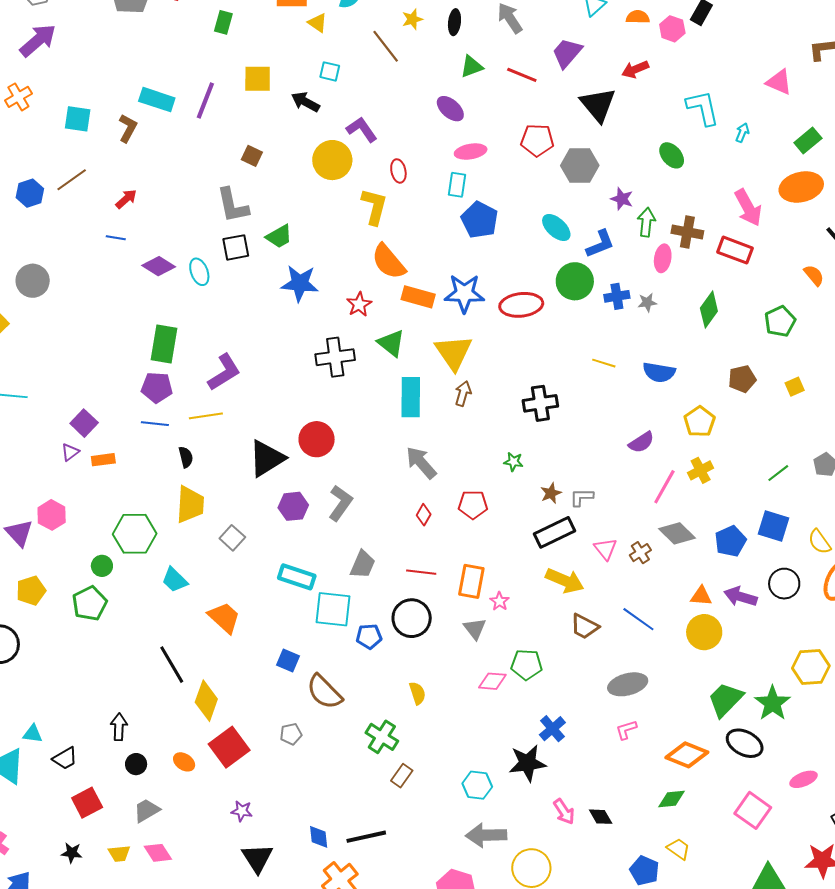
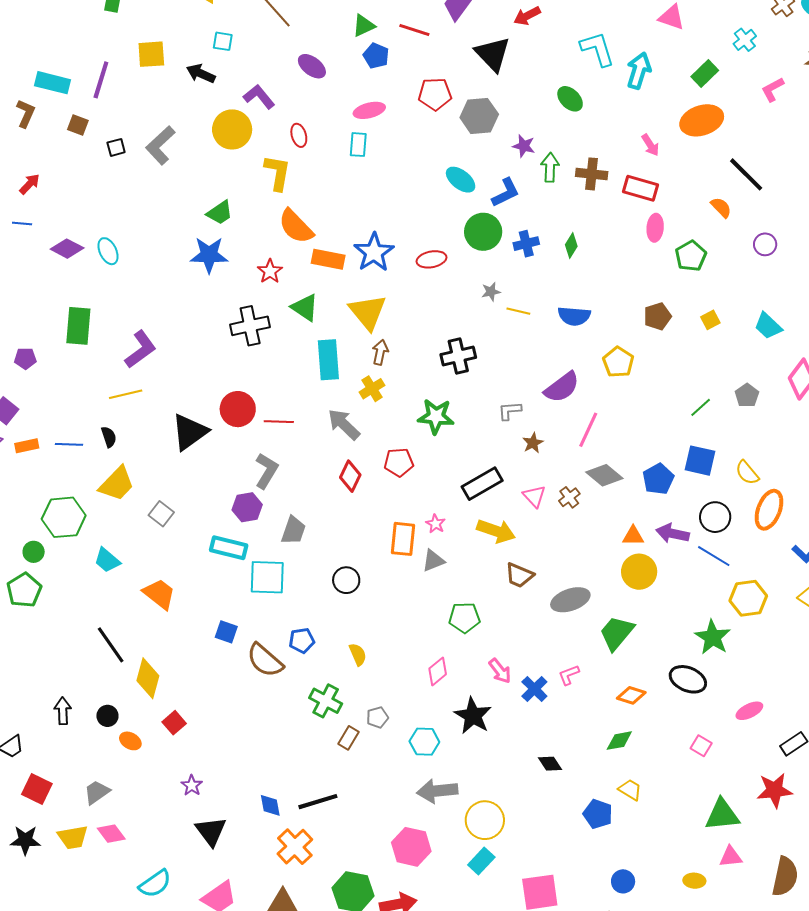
purple ellipse: (450, 109) -> (312, 66), moved
cyan arrow: (742, 133) -> (639, 71), size x1.8
brown square: (252, 156) -> (78, 125), moved
gray L-shape: (233, 205) -> (160, 145), moved, turned 63
pink arrow: (748, 208) -> (650, 145), size x0.6
blue pentagon: (480, 220) -> (376, 56), moved, size x0.7
green trapezoid: (279, 236) -> (220, 213), moved
black square: (236, 247) -> (116, 147), moved, size x0.7
pink ellipse: (663, 258) -> (655, 228), moved
blue star: (464, 293) -> (374, 252), turned -30
gray star: (647, 302) -> (491, 292), moved
red ellipse: (521, 305) -> (432, 259), size x0.7
green diamond: (709, 310) -> (571, 245), moved, size x0.7
purple pentagon: (157, 387) -> (25, 358), moved, size x0.7
blue line: (155, 424) -> (69, 444), moved
purple semicircle: (641, 442) -> (562, 387), size x1.4
green star: (513, 462) -> (436, 416), size x1.8
yellow cross: (701, 470) -> (372, 389), moved
brown star: (551, 493) -> (533, 443), moved
gray L-shape: (582, 497) -> (510, 411), moved
yellow trapezoid: (190, 504) -> (117, 484), turned 45
purple hexagon: (293, 506) -> (247, 507), moved
red diamond: (424, 515) -> (350, 476), size x1.4
red line: (421, 572) -> (279, 422), moved
pink star: (500, 601) -> (435, 524), moved
black circle: (412, 618) -> (346, 580), size x0.7
blue line: (638, 619) -> (714, 556), moved
gray triangle: (475, 629) -> (433, 561), moved, turned 50
blue pentagon: (369, 636) -> (302, 641), moved
pink diamond: (492, 681) -> (438, 671), moved, turned -40
gray ellipse: (628, 684) -> (570, 600), moved
green trapezoid: (725, 700) -> (617, 633), moved
blue cross: (552, 729) -> (534, 689), moved
gray pentagon: (291, 734) -> (377, 717), moved
red square: (229, 747) -> (174, 723), size x0.6
orange diamond: (687, 755) -> (631, 695), size x0.7
black star: (527, 763) -> (473, 716), turned -30
black circle: (136, 764) -> (107, 716), moved
red square: (87, 803) -> (37, 789), turned -32
pink square: (753, 810) -> (701, 746), size x0.6
purple star: (242, 811) -> (192, 785), turned 30
pink arrow: (564, 812) -> (500, 671), moved
black star: (72, 853) -> (25, 840), size x1.4
yellow trapezoid: (119, 854) -> (73, 837), size x1.4

